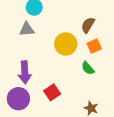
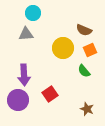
brown semicircle: (88, 25) -> (84, 30), turned -98

